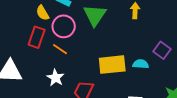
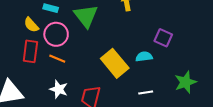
yellow rectangle: (112, 65) -> (115, 63), turned 68

